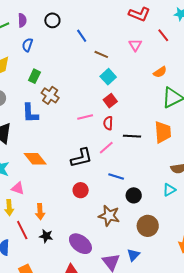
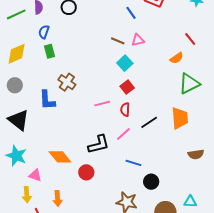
red line: (163, 35) -> (190, 39), moved
blue line: (82, 36) -> (131, 13), moved
pink triangle: (135, 45) -> (138, 40), moved, turned 48
green rectangle: (34, 76) -> (50, 51), moved, turned -40
black line: (132, 136) -> (149, 122), turned -36
orange diamond: (35, 159) -> (60, 157), moved
red circle: (81, 190) -> (86, 172), moved
cyan triangle: (169, 190) -> (190, 202), moved, turned 32

